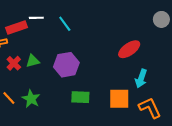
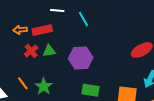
red rectangle: (16, 27) -> (42, 30), moved

